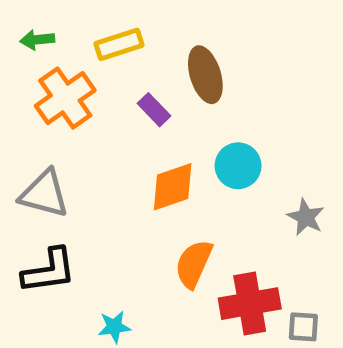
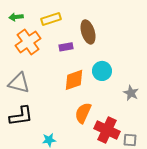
purple rectangle: (154, 110) -> (66, 47), turned -56
red cross: (250, 304) -> (107, 130), turned 35

